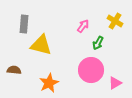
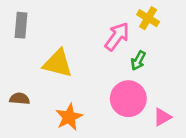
yellow cross: (115, 21) -> (148, 18), moved
gray rectangle: (24, 24) -> (21, 25), moved
pink arrow: (83, 26) -> (117, 37), size x1.5

